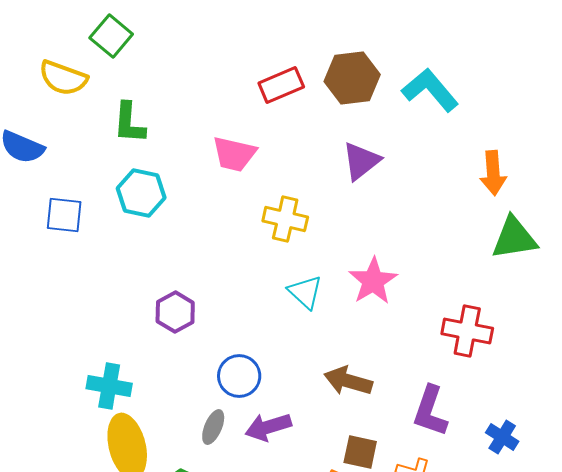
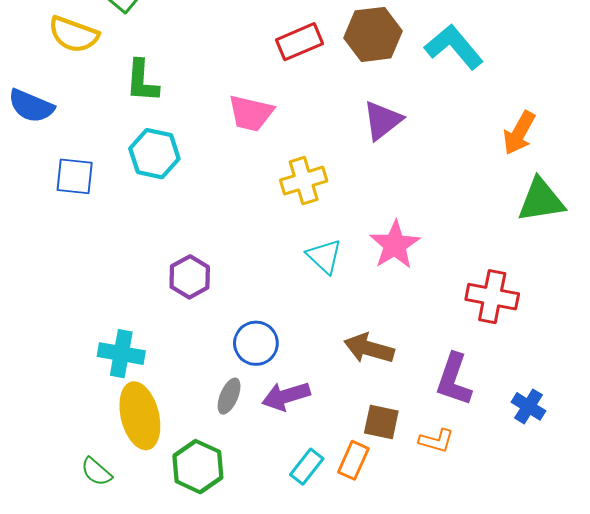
orange arrow: (493, 173) -> (519, 133), turned 33
yellow cross: (285, 219) -> (304, 181), turned -30

